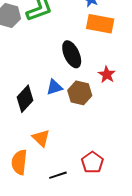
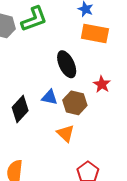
blue triangle: (54, 87) -> (50, 97), turned 30
orange triangle: (41, 138) -> (66, 133), moved

